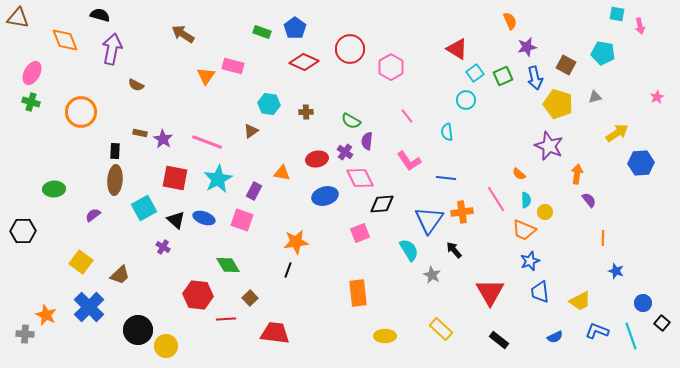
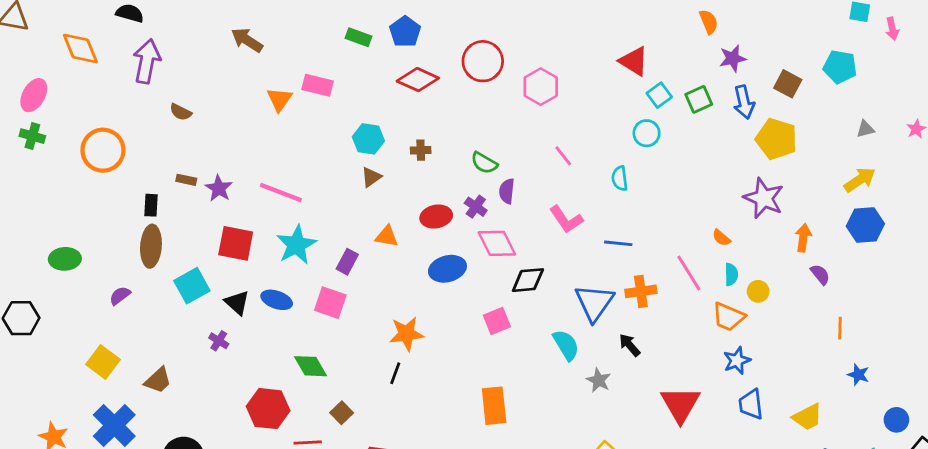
gray triangle: (595, 97) -> (865, 129), moved
brown triangle: (251, 131) -> (371, 177), moved
blue hexagon: (641, 163) -> (865, 225), moved

